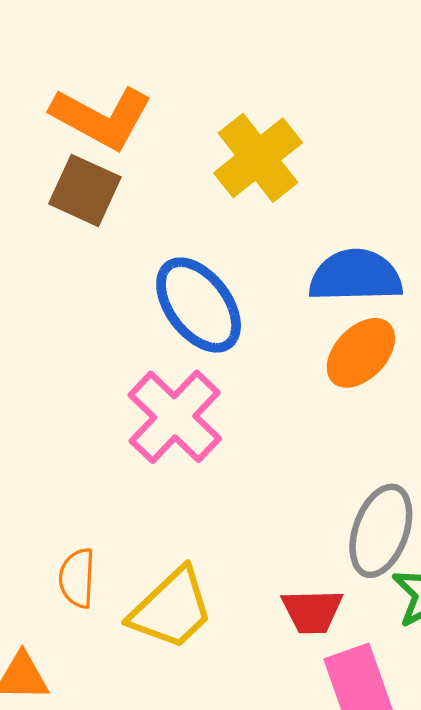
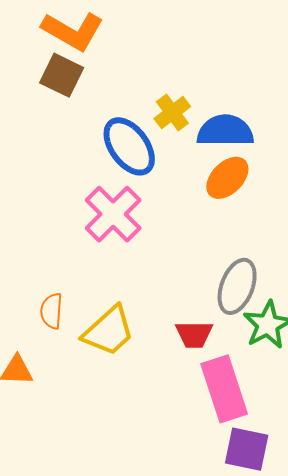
yellow cross: (258, 158) -> (172, 112), moved, size x0.7

